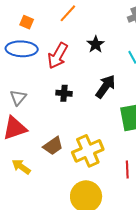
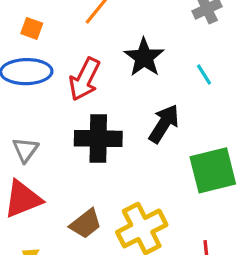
black star: (96, 44) -> (144, 57), size x1.4
black cross: (64, 93) -> (98, 139), size x1.8

